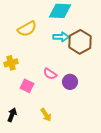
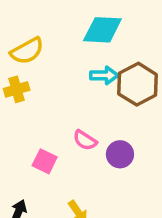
yellow semicircle: (27, 29) -> (27, 51), moved
yellow cross: (11, 63) -> (17, 89), moved

